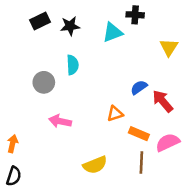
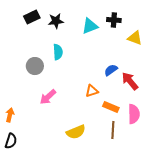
black cross: (135, 15) -> (114, 20), moved
yellow triangle: (169, 47) -> (135, 38), turned -42
pink arrow: (60, 121) -> (48, 97), turned -54
pink semicircle: (168, 142) -> (134, 114), turned 114

